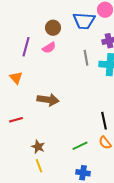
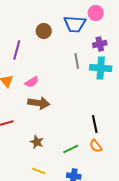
pink semicircle: (49, 48) -> (32, 82), moved
brown star: (38, 147) -> (37, 142), moved
yellow line: (39, 166) -> (39, 171), moved, turned -48

